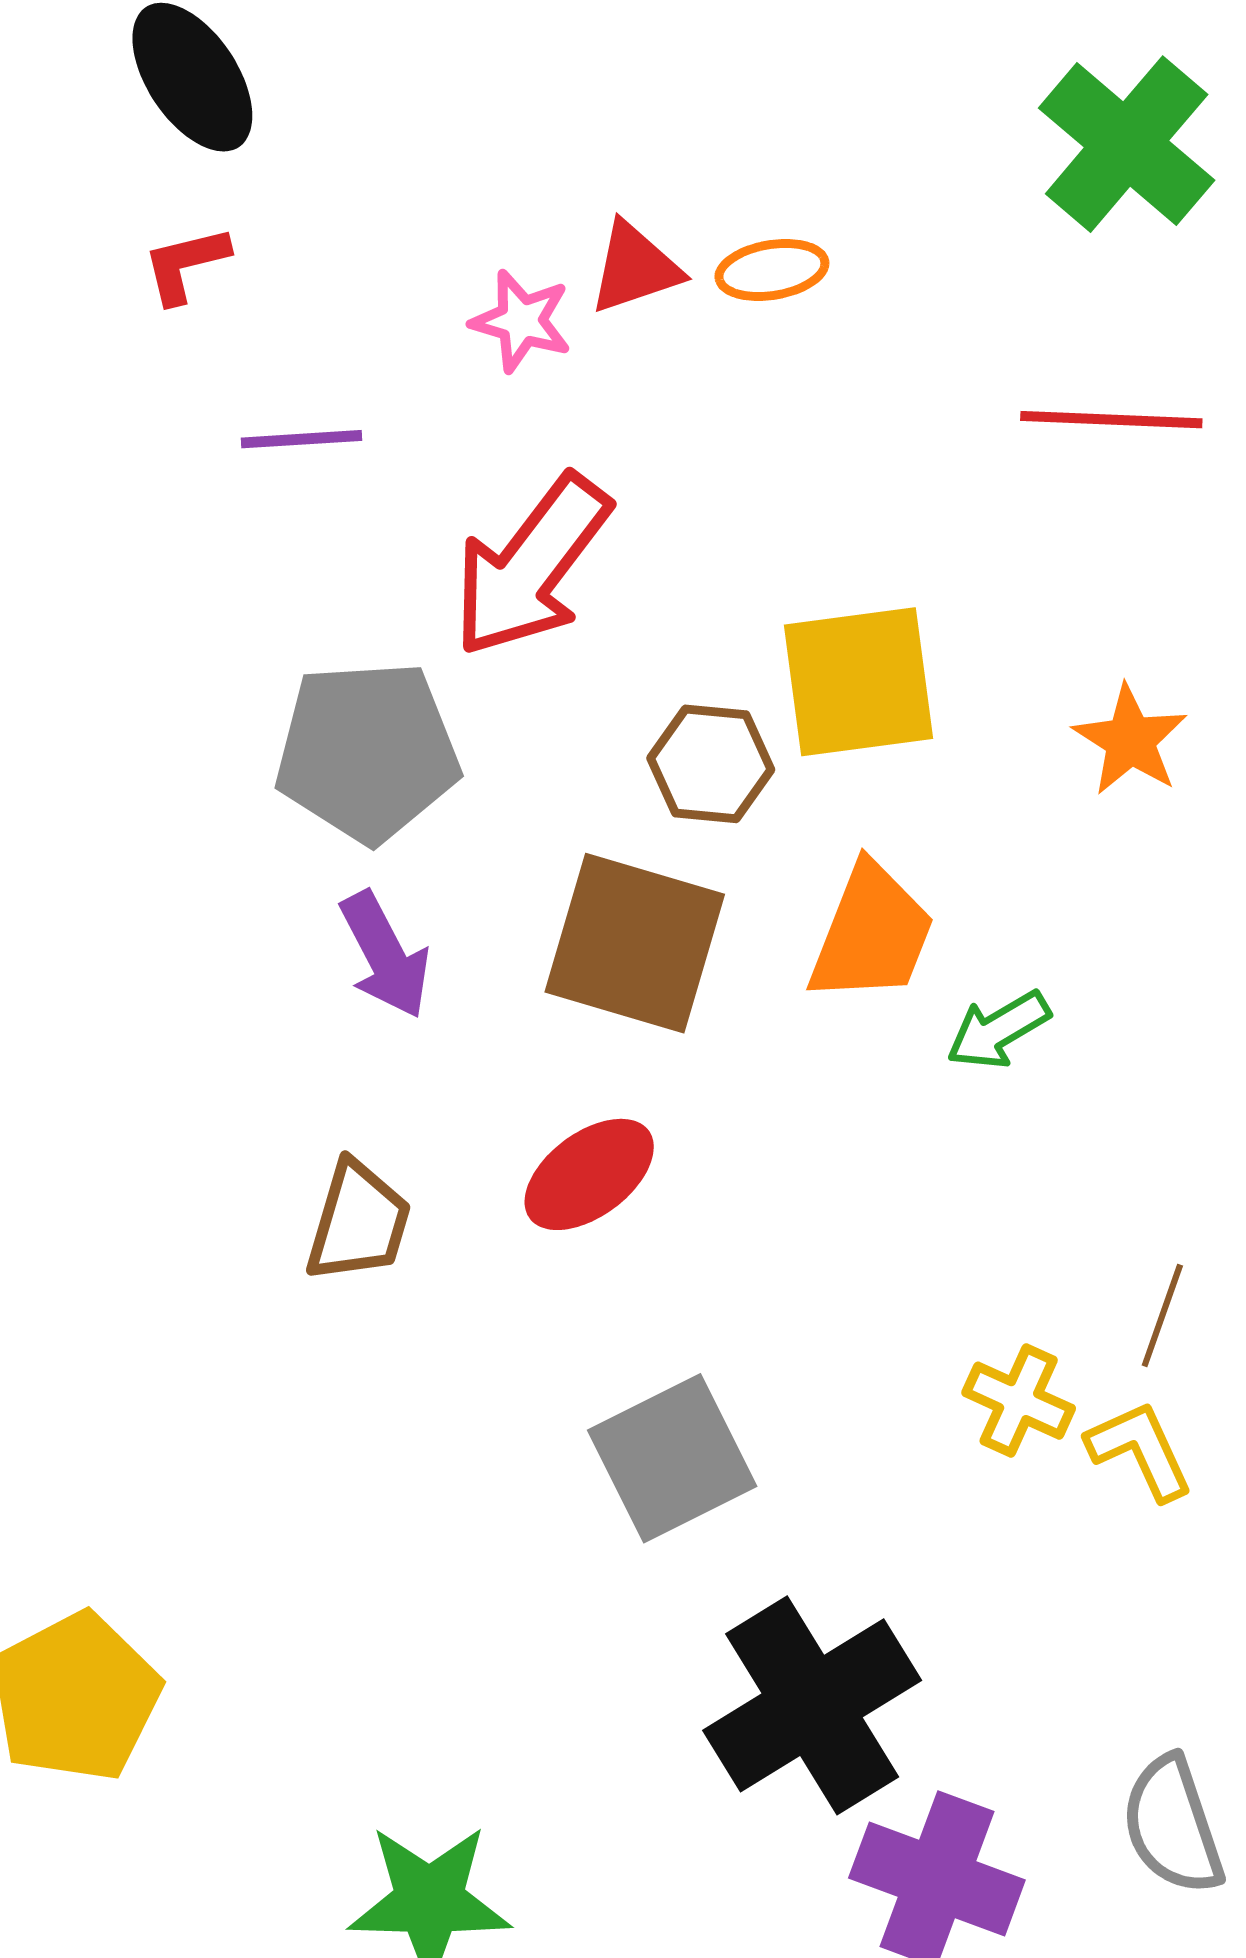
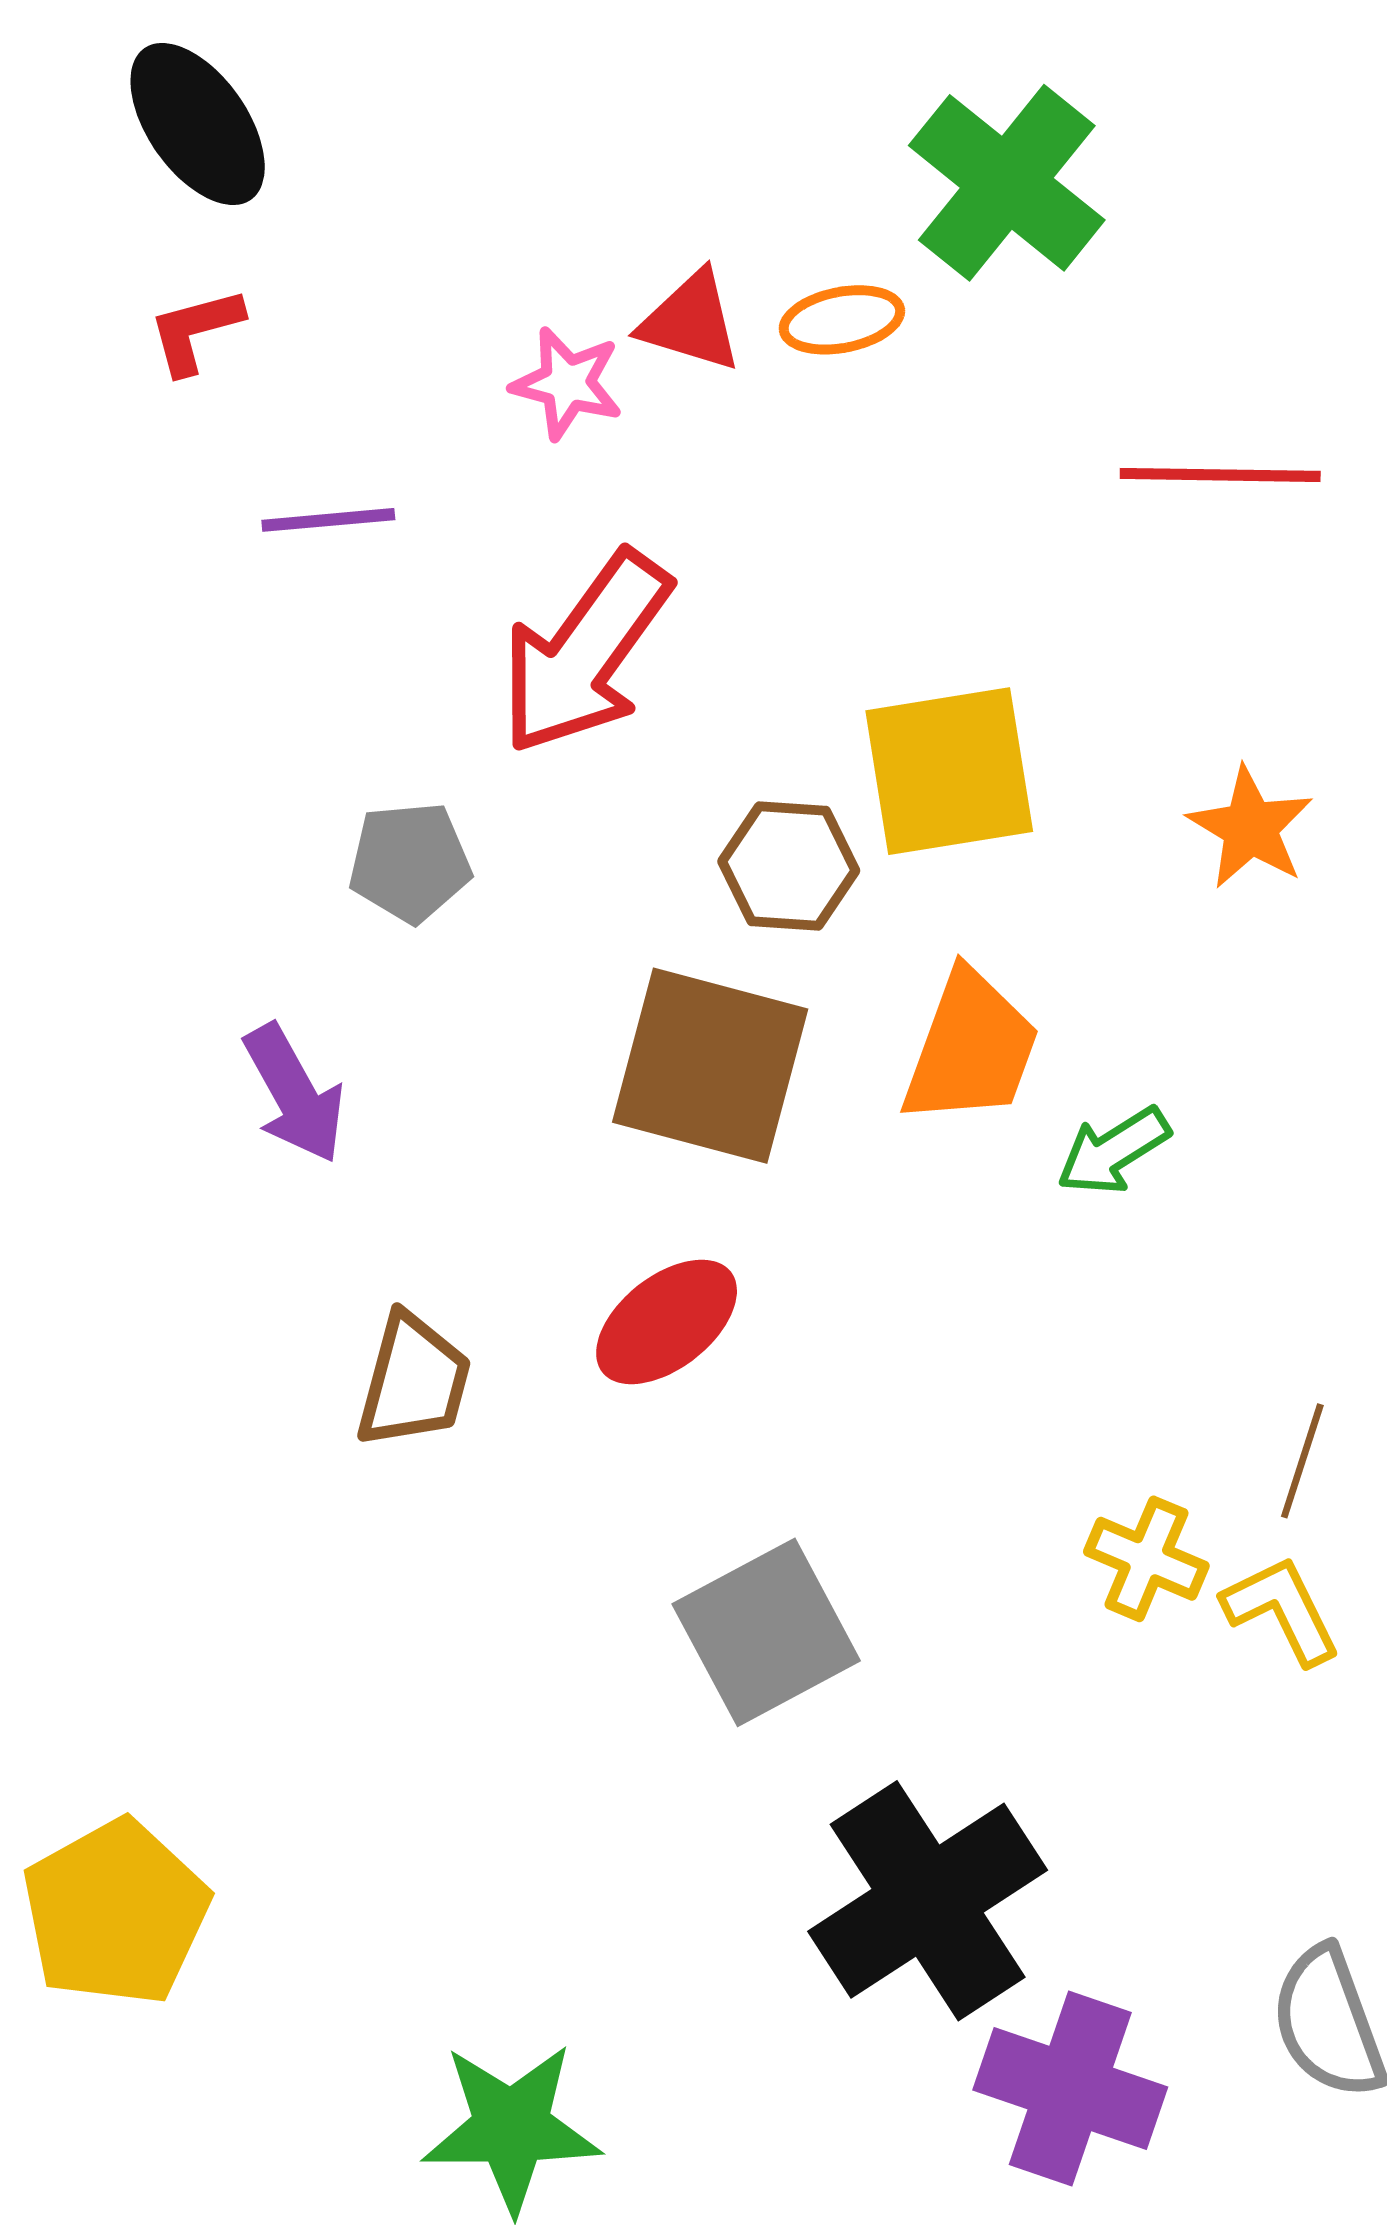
green cross: (1127, 144) -> (1007, 183), moved
red triangle: (635, 268) -> (691, 321), turned 37
gray pentagon: (367, 751) -> (410, 862), size x0.6
purple arrow: (385, 955) -> (294, 1094), moved

